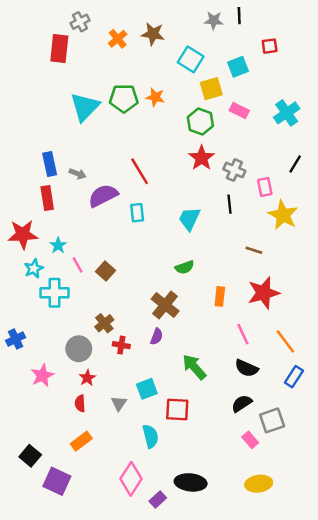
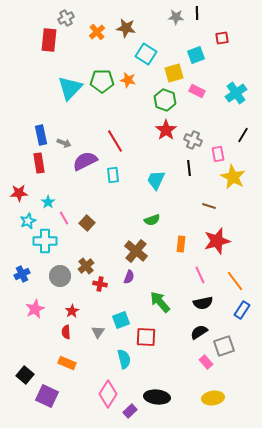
cyan square: (191, 59) -> (146, 54), moved
red star: (23, 234) -> (19, 193), size x0.7
blue cross: (16, 339) -> (22, 274), moved
gray circle: (79, 349) -> (60, 276), moved
black semicircle: (247, 368) -> (203, 303), turned -36
orange rectangle: (81, 441) -> (67, 363), turned 60

